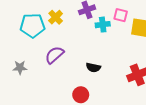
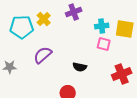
pink square: (121, 15) -> (104, 44), moved
cyan cross: (103, 25) -> (102, 26), moved

